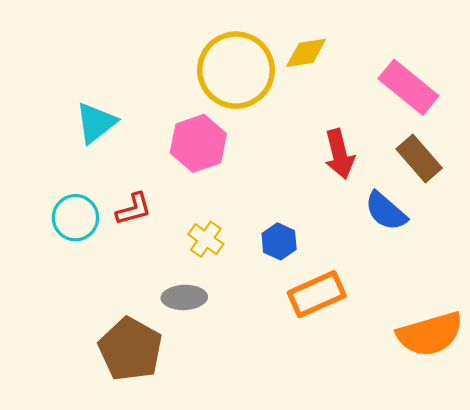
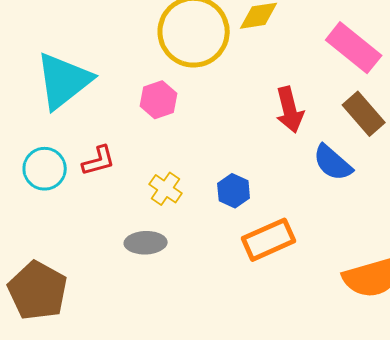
cyan triangle: (96, 123) -> (64, 81), size x1.5
pink hexagon: (198, 143) -> (159, 100), size x0.7
brown pentagon: (130, 349) -> (38, 291), moved

